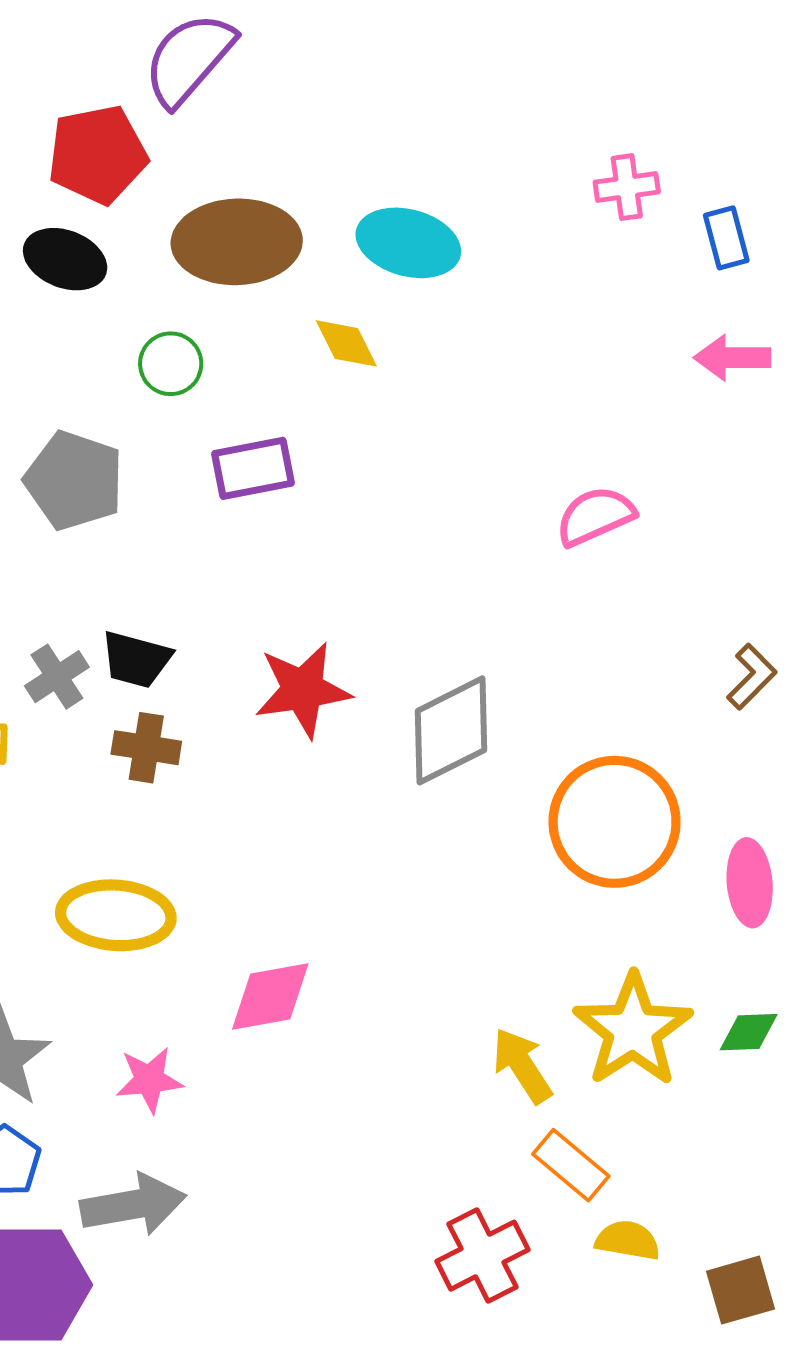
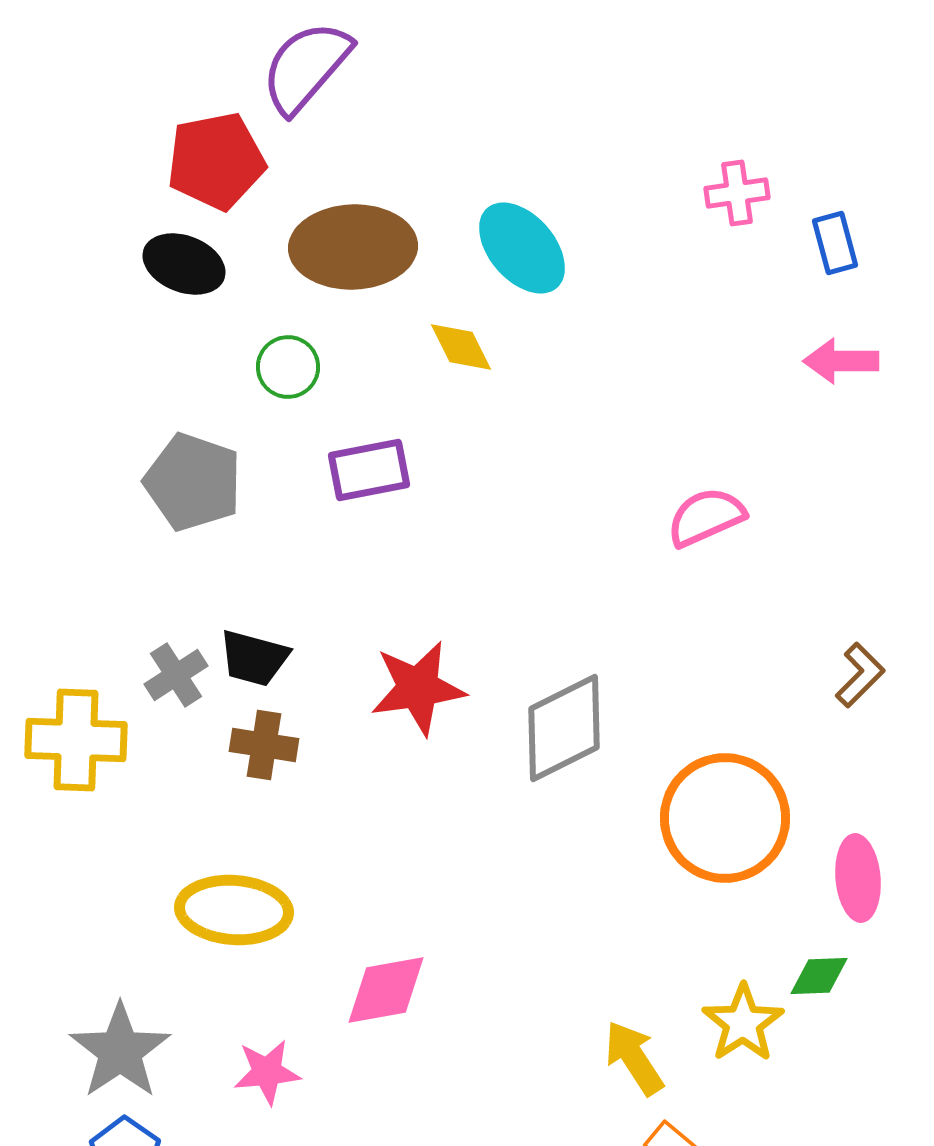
cyan ellipse: (408, 243) -> (522, 248), turned 34
yellow star: (633, 1030) -> (743, 1023), size x0.7
green diamond: (749, 1032) -> (819, 976), moved

